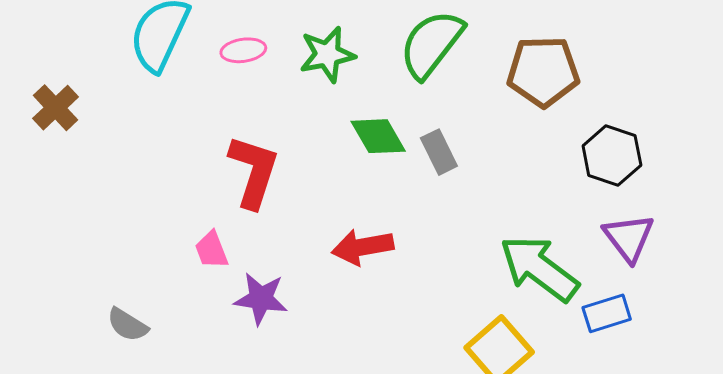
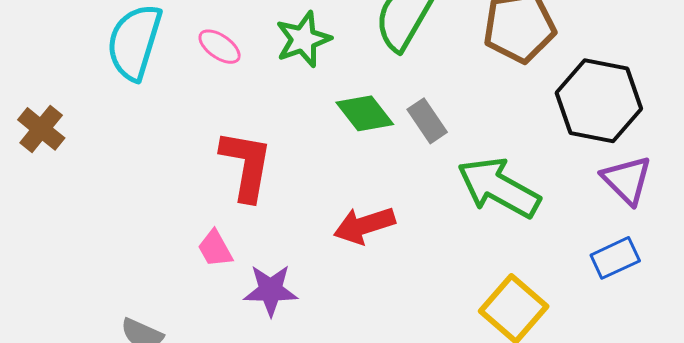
pink ellipse: (243, 50) -> (220, 47), turned 51
black hexagon: (612, 155) -> (599, 101), size x1.4
green arrow: (539, 268) -> (499, 188), moved

